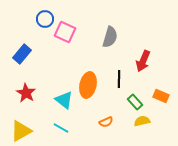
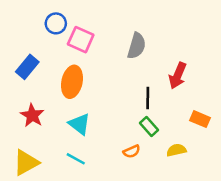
orange ellipse: (88, 85) -> (72, 82), moved
green rectangle: (135, 102) -> (149, 127), moved

